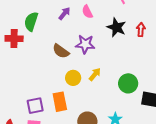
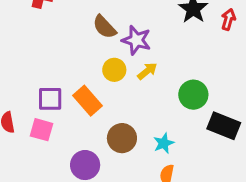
purple star: (85, 44) -> (136, 40), moved
orange rectangle: (60, 102) -> (88, 101), turned -42

